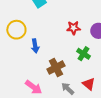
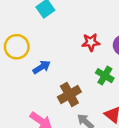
blue arrow: (35, 46) -> (42, 67), turned -112

